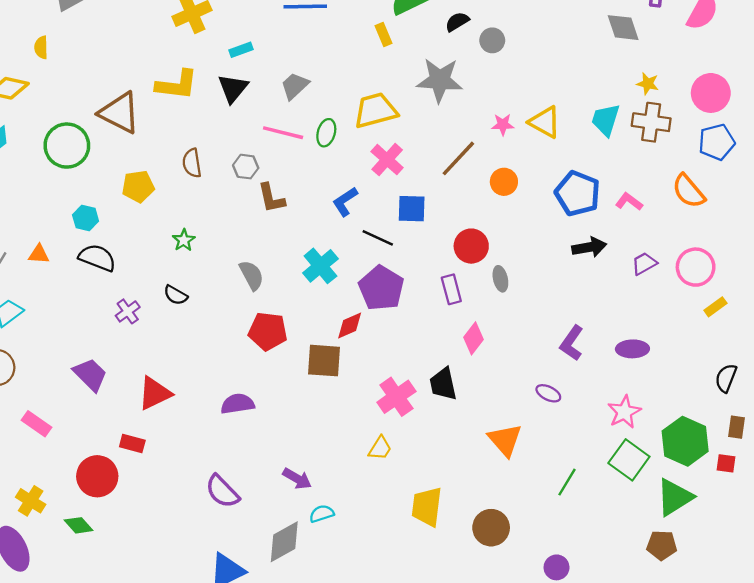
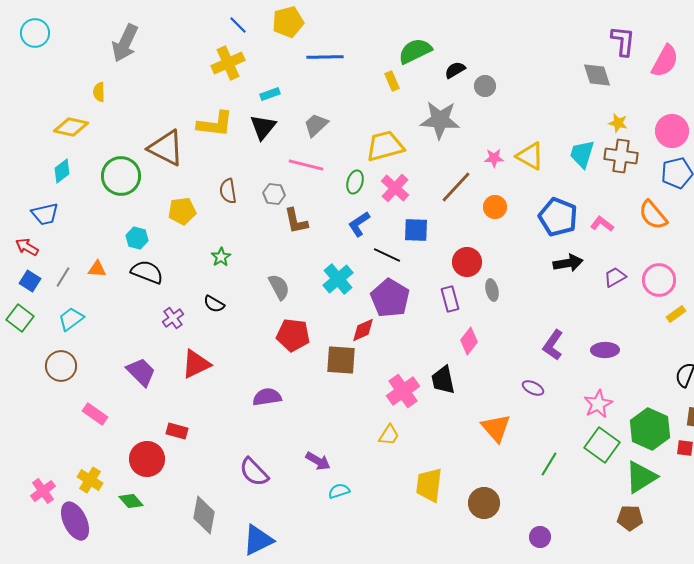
green ellipse: (326, 133) -> (355, 182), moved
red triangle: (155, 393) -> (196, 364), moved
gray diamond: (284, 542) -> (204, 515), moved, turned -51

